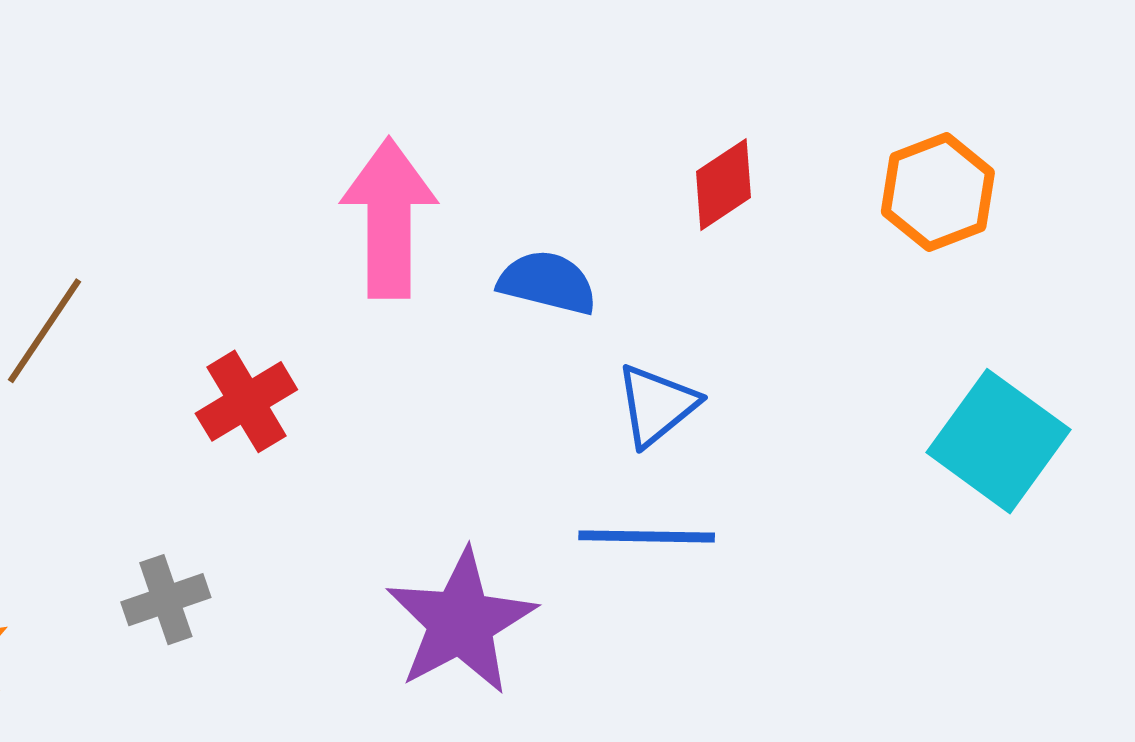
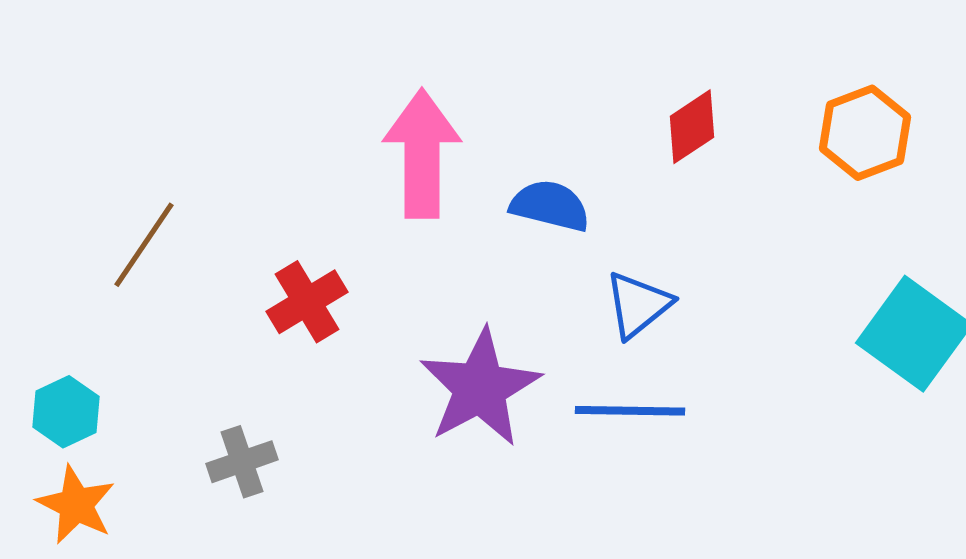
purple star: (461, 622) -> (480, 388), moved

